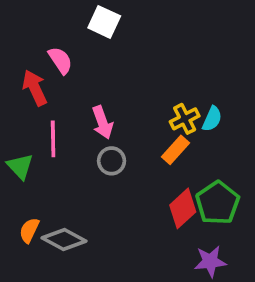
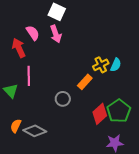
pink arrow: (102, 122) -> (56, 34), moved
orange rectangle: (176, 150) -> (85, 82), moved
gray circle: (112, 161) -> (63, 99), moved

